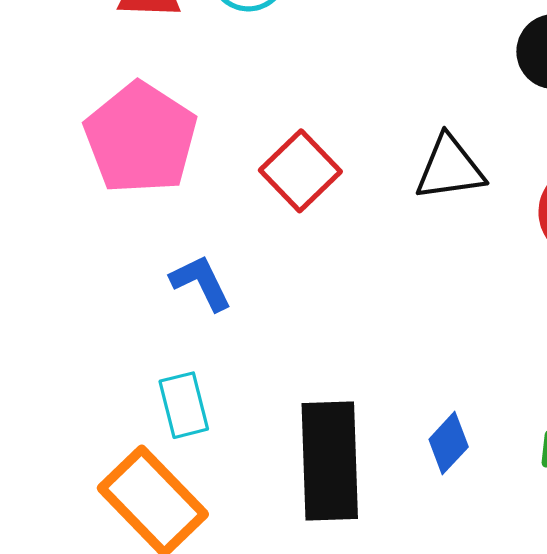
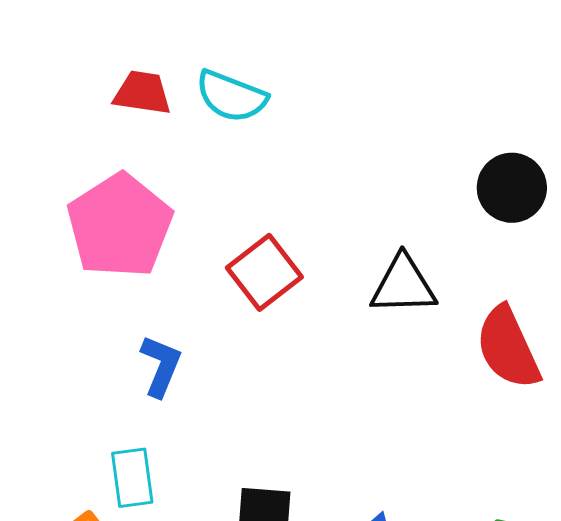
blue L-shape: (201, 283) -> (161, 366), turned 42

